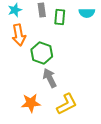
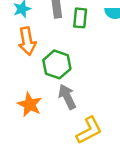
orange star: (31, 103) -> (30, 104), moved, turned 30

